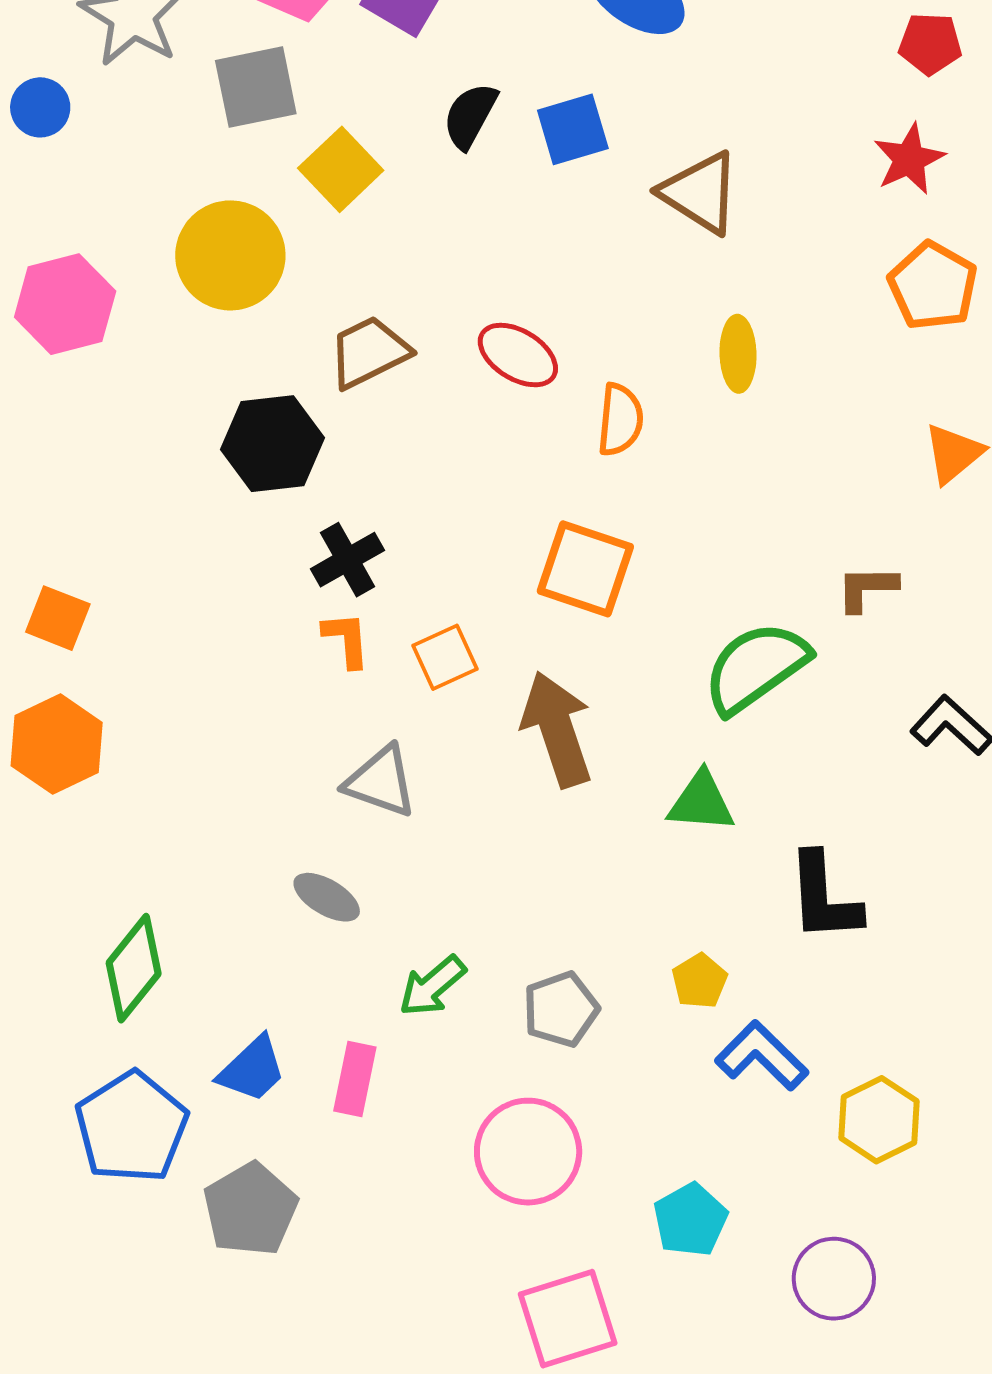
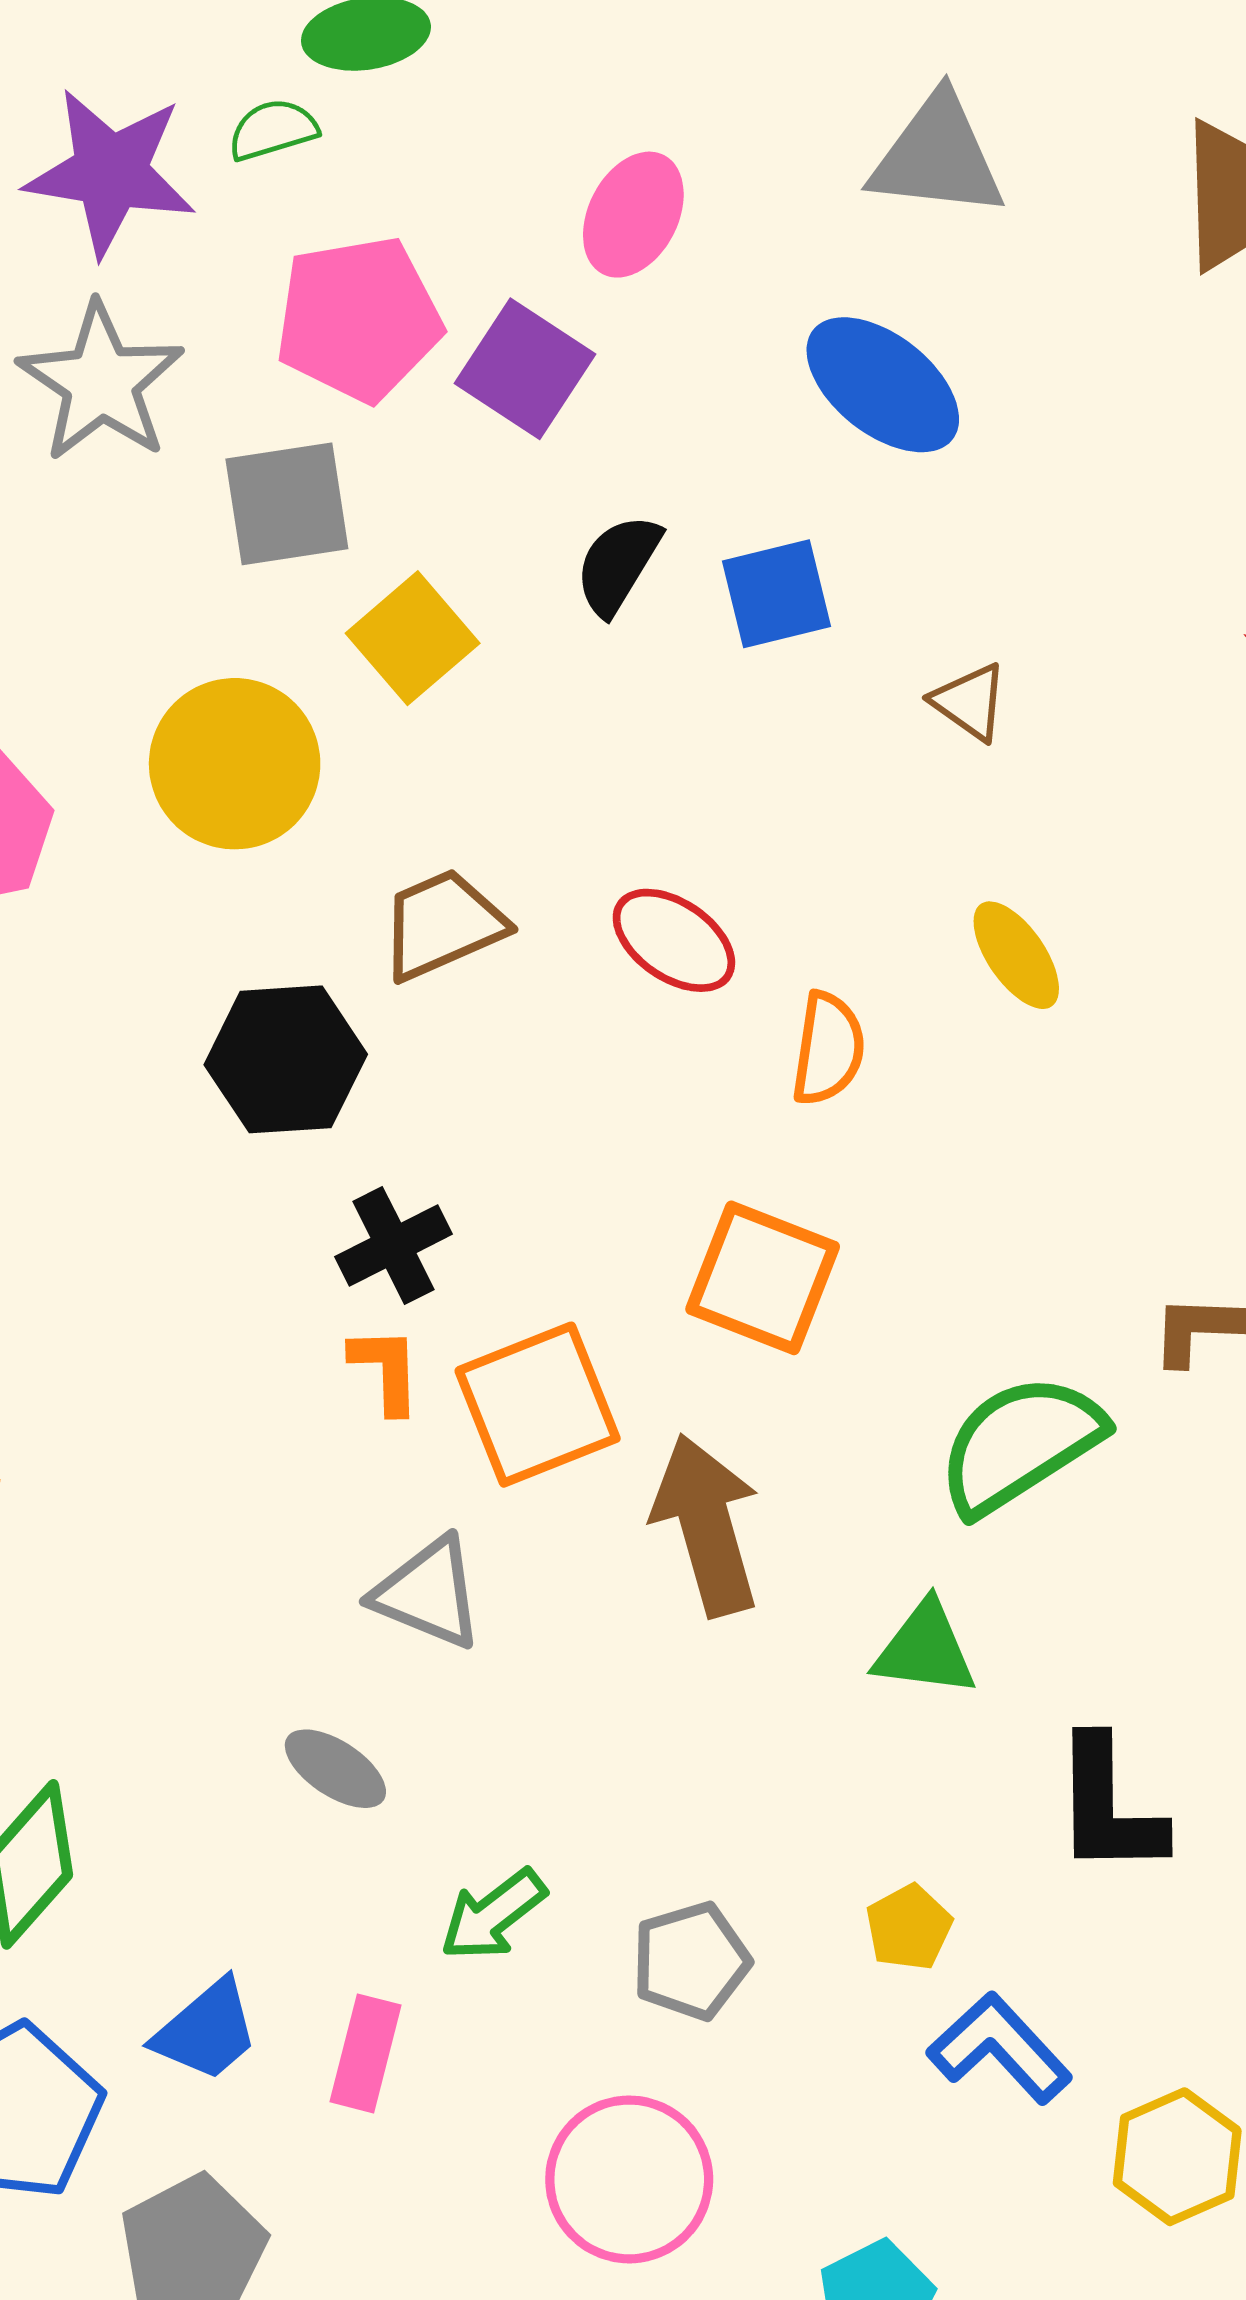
brown triangle: (700, 193) -> (970, 702), size x0.6
yellow ellipse: (738, 354) -> (1016, 955), turned -36
orange square: (445, 657) -> (538, 1405), size x1.6

